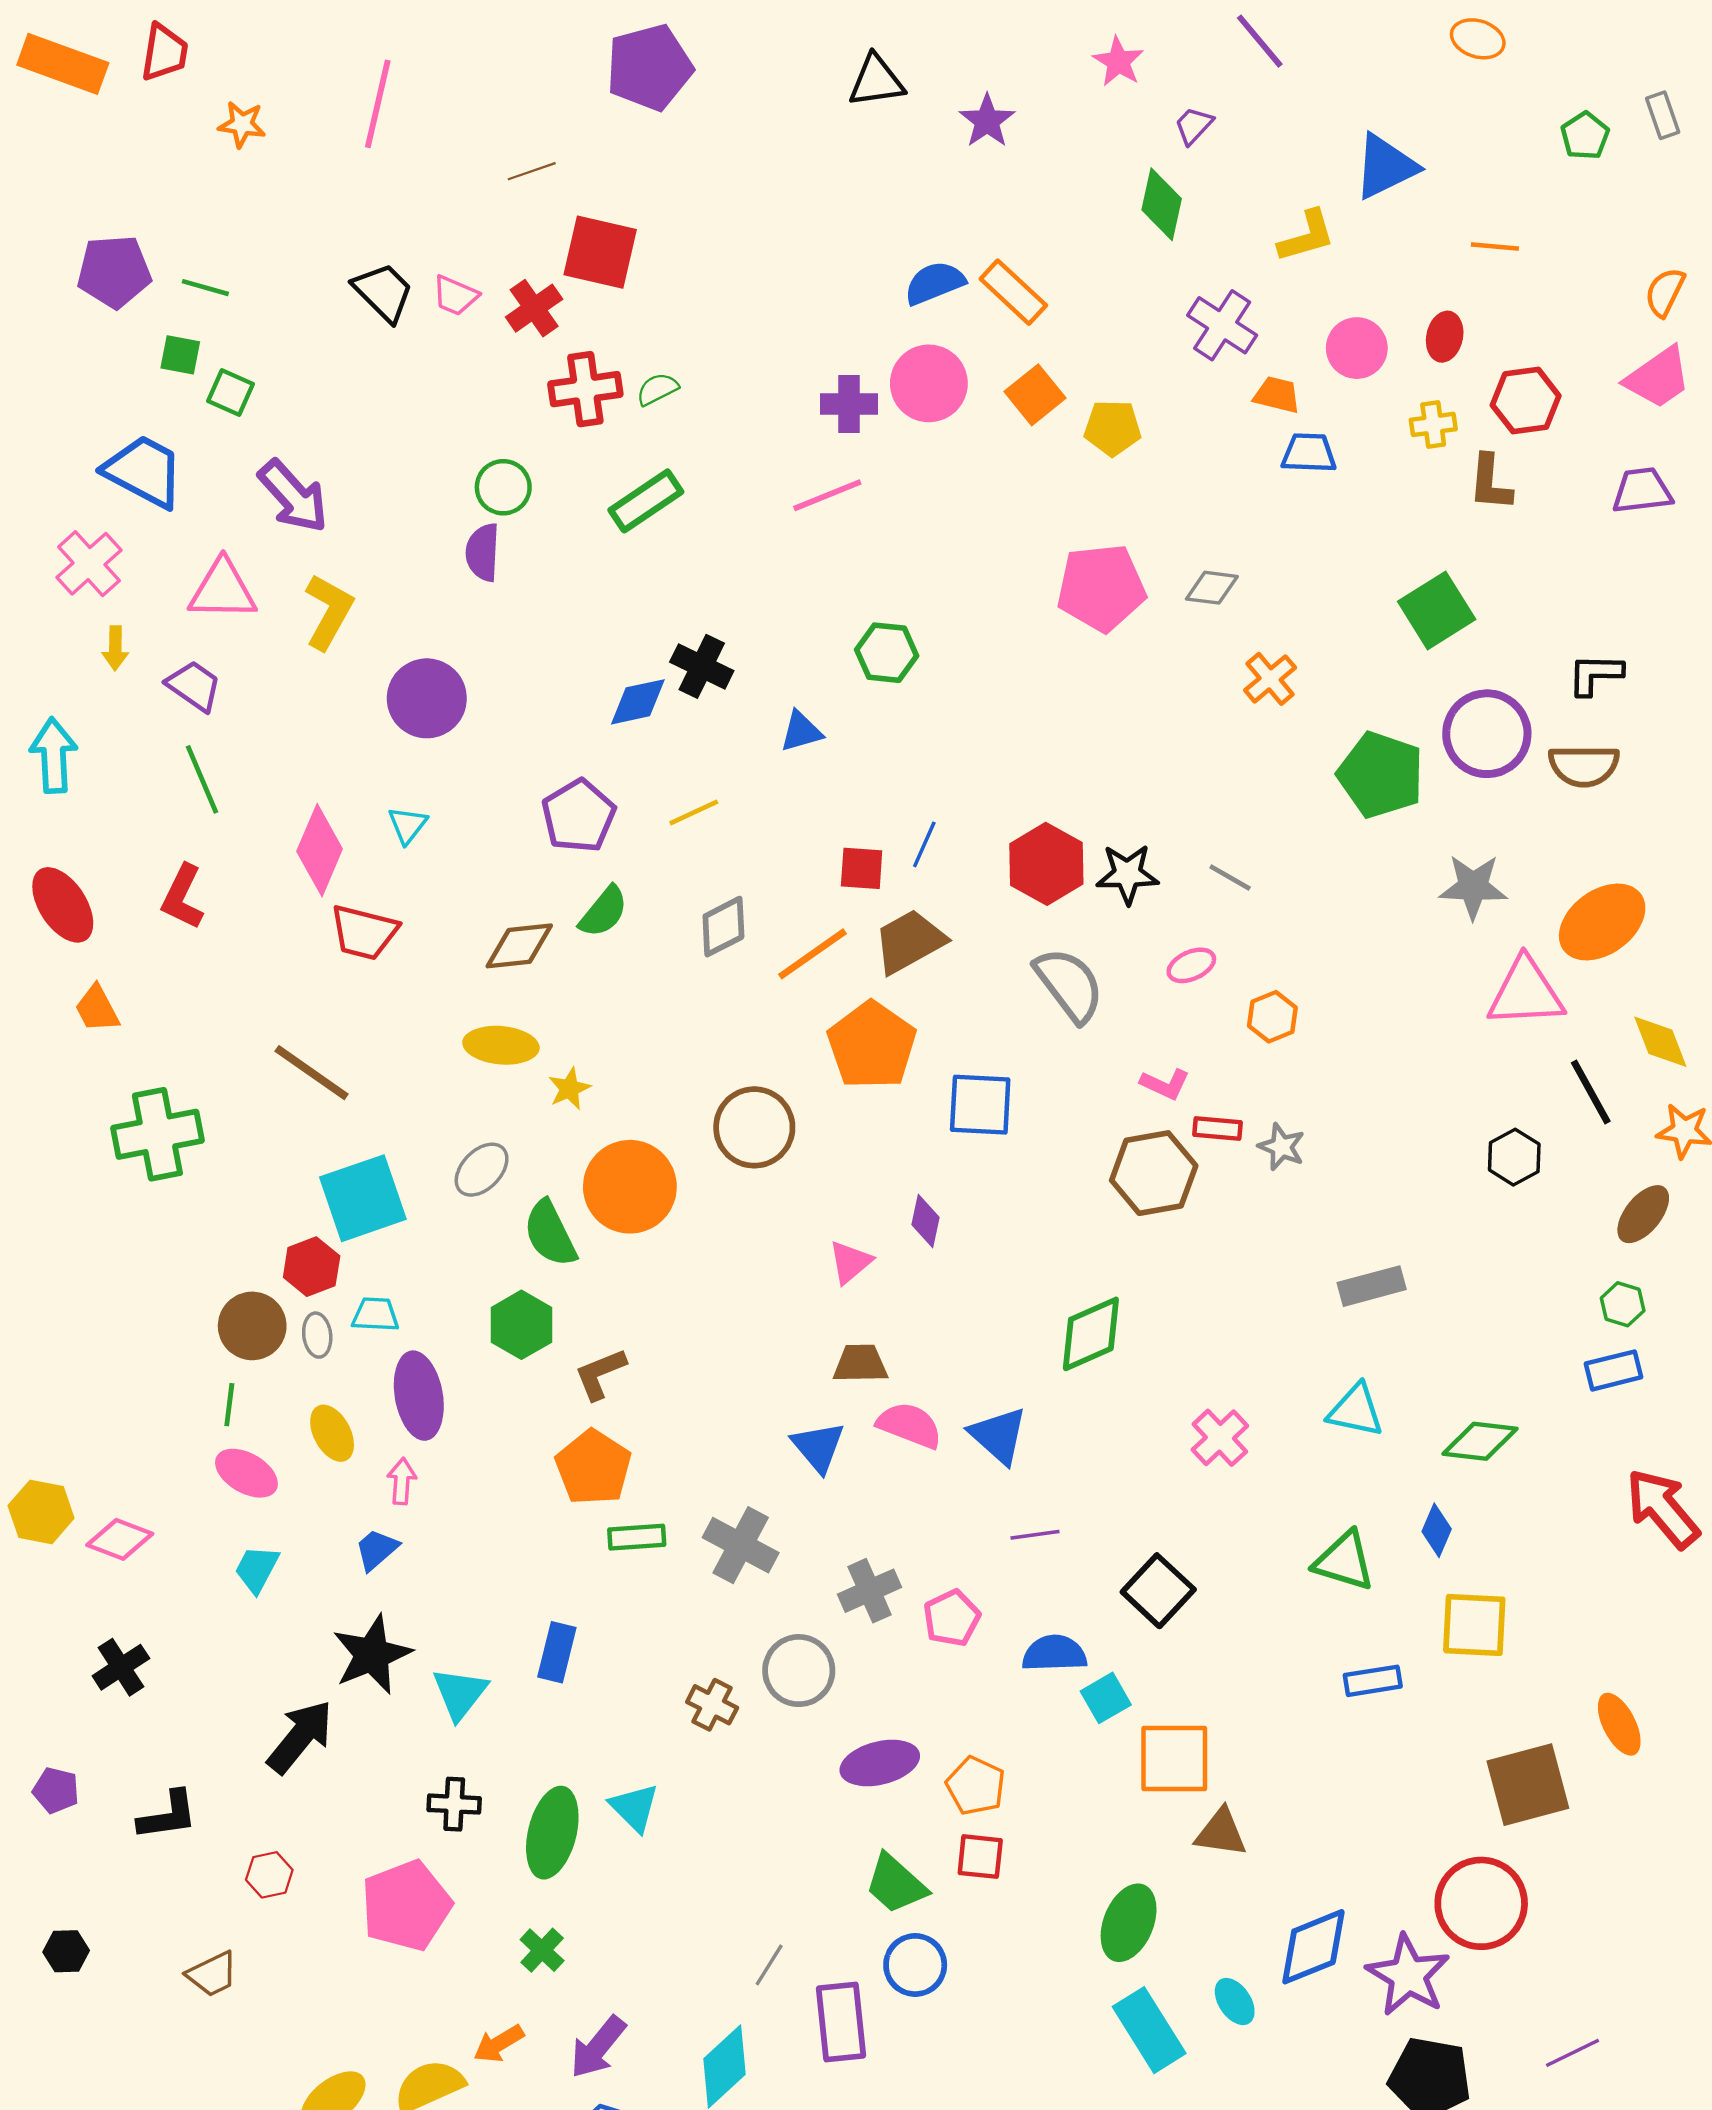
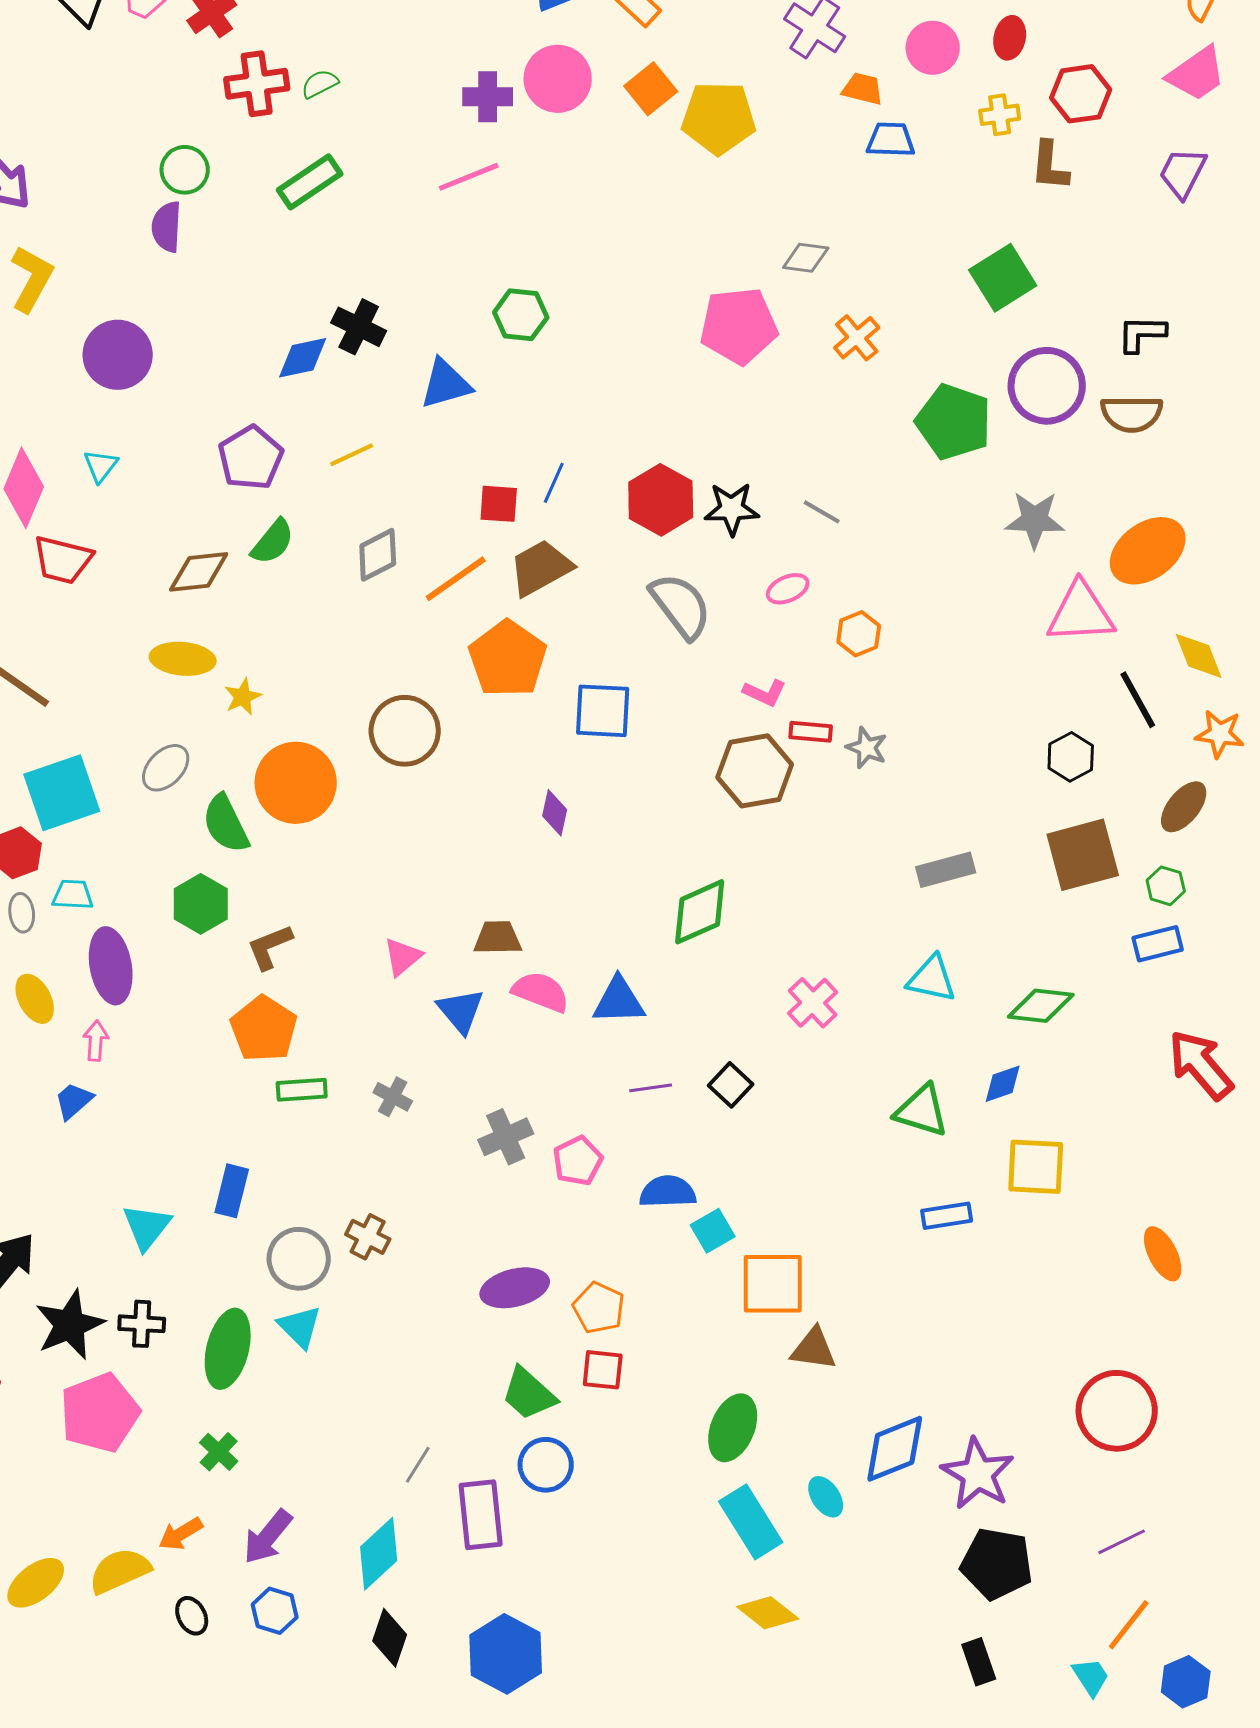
yellow pentagon: (1113, 428) -> (719, 118), size x1.5
purple trapezoid: (1642, 491) -> (1183, 173), turned -56
pink pentagon: (1101, 588) -> (739, 326), moved
blue triangle: (801, 731) -> (446, 384), size x1.4
pink triangle: (850, 1262) -> (403, 957), moved
blue triangle: (998, 1435) -> (619, 1001), turned -44
blue diamond: (1437, 1530) -> (1003, 1084), turned 48
gray cross: (741, 1545) -> (393, 1097), size x0.6
black square: (1158, 1591) -> (731, 1085), moved, size x0.7
black star: (372, 1655) -> (70, 1325), moved
gray circle: (799, 1671) -> (299, 1259), moved
brown square: (1528, 1785) -> (1083, 855), moved
red circle: (1481, 1903) -> (1117, 1411), moved

